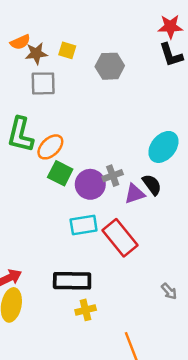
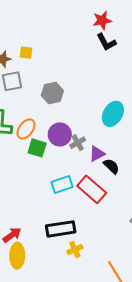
gray hexagon: (110, 66) -> (52, 93), moved
purple circle: (90, 184) -> (60, 134), moved
black semicircle: (152, 185) -> (111, 166), moved

